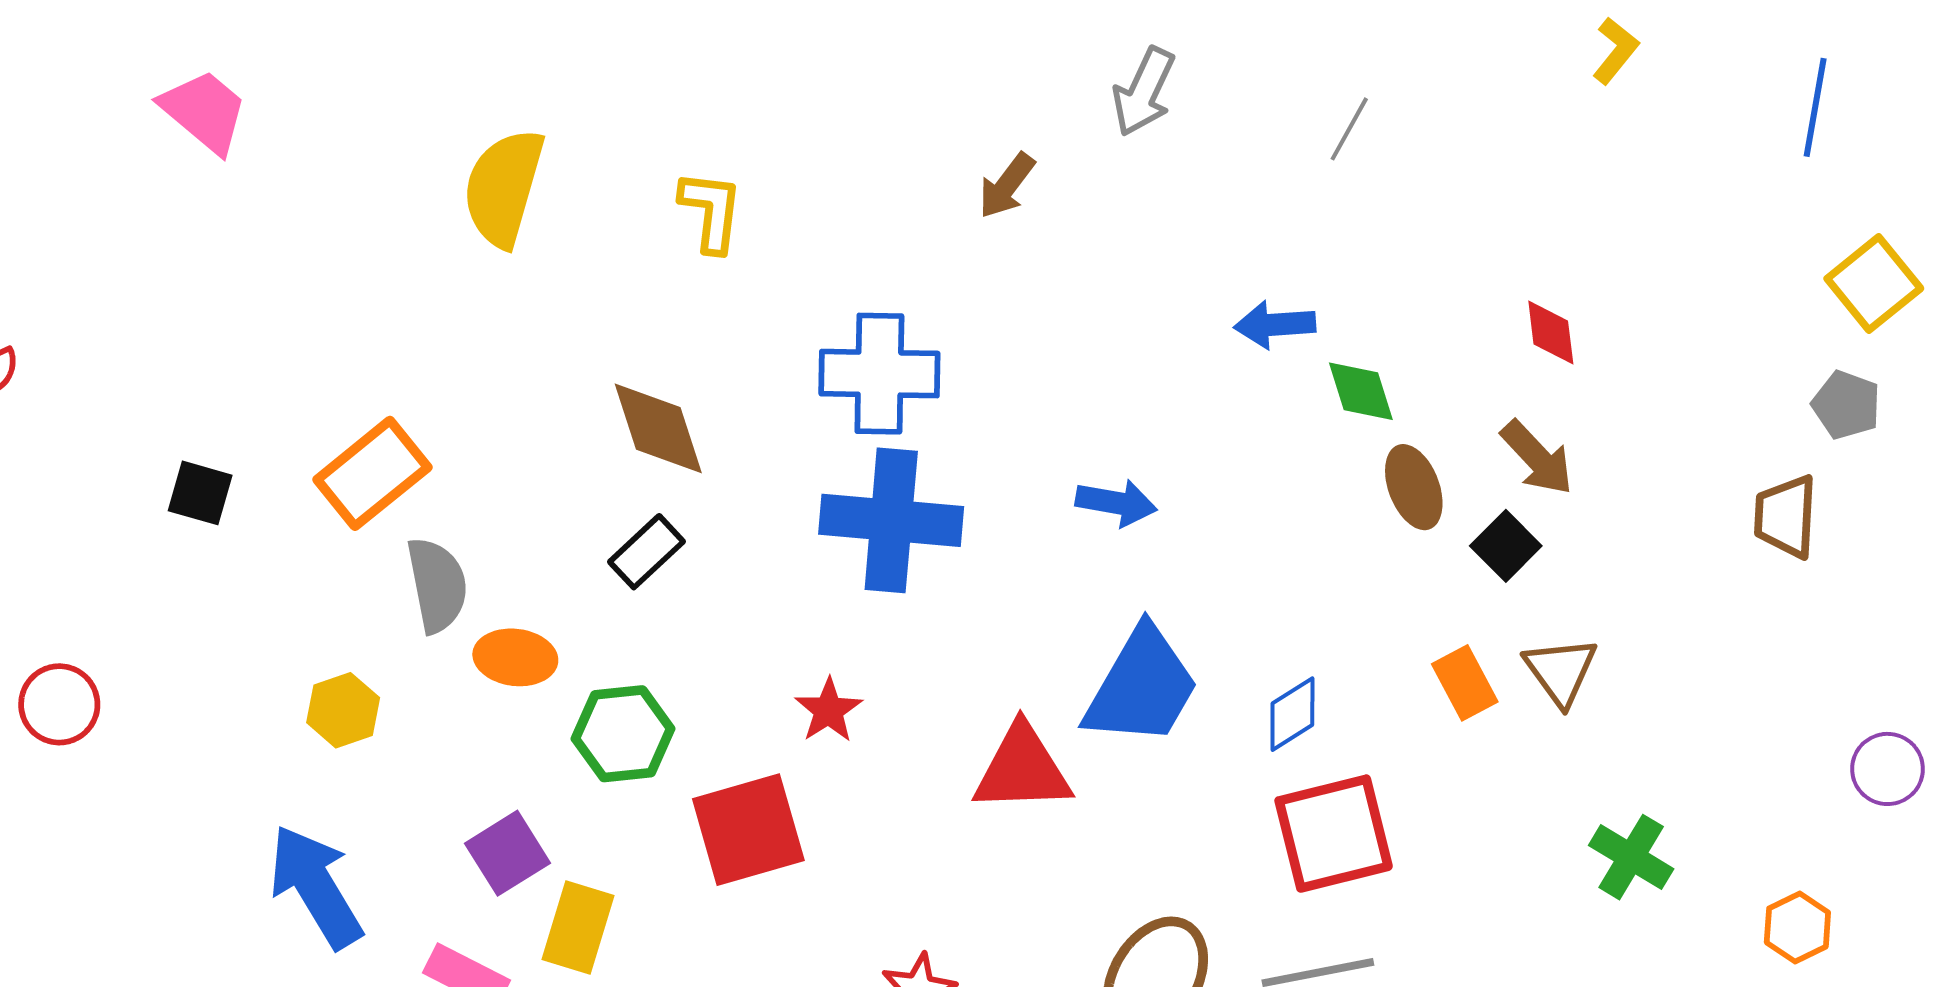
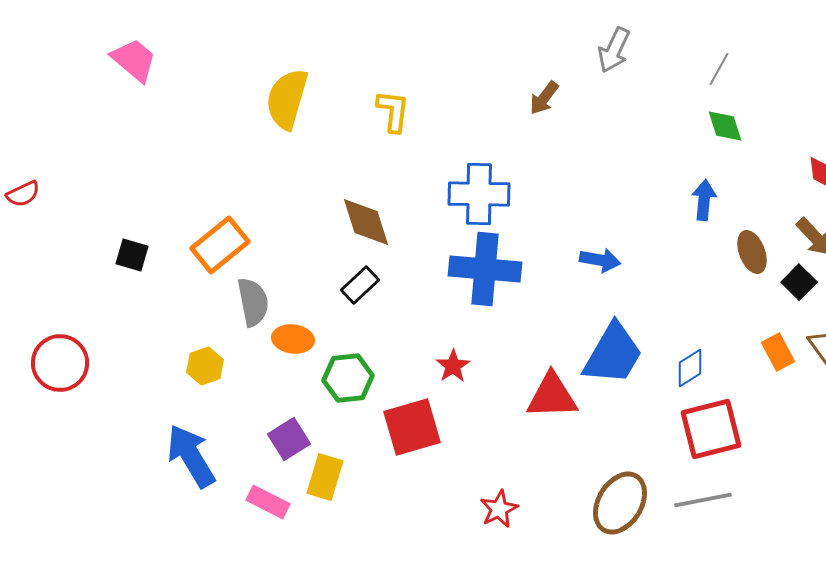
blue arrow: (1275, 325) -> (704, 200), moved, turned 99
green diamond: (1361, 391) -> (725, 126), moved
red circle: (59, 704) -> (60, 363), size x1.4

